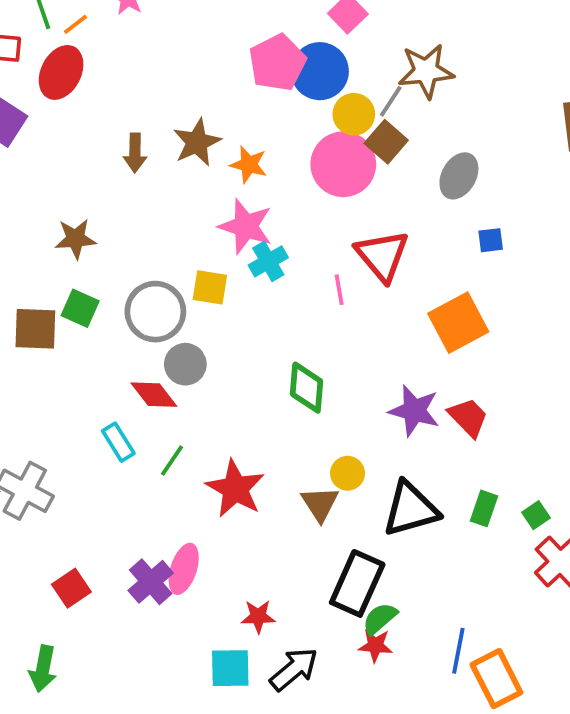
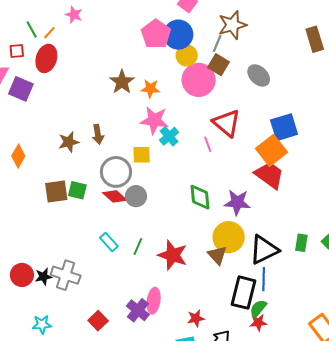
yellow circle: (354, 114) -> (187, 55), moved
brown arrow: (135, 153) -> (98, 134), moved
gray ellipse: (459, 176) -> (259, 75), turned -65
blue square: (491, 240) -> (284, 127), moved, size x2.0
green square: (80, 308) -> (77, 190), moved
red diamond: (154, 395) -> (115, 196), moved
purple star: (414, 411) -> (237, 202), moved
red trapezoid: (468, 417) -> (269, 175), moved, size x1.4
yellow circle: (348, 473) -> (229, 237), size x1.8
blue line: (458, 651) -> (264, 279), moved

